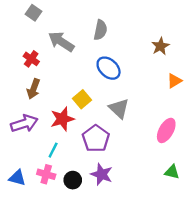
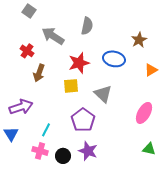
blue ellipse: (109, 68) -> (114, 59), moved, turned -30
brown arrow: (33, 89) -> (39, 73), moved
yellow square: (82, 99) -> (71, 86), turned 35
red star: (62, 119) -> (79, 63), moved
blue triangle: (17, 178) -> (11, 134), moved, turned 42

